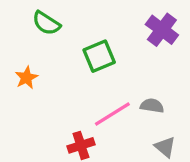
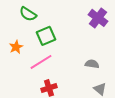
green square: (99, 56) -> (46, 36), moved
pink line: (112, 114) -> (41, 62), moved

